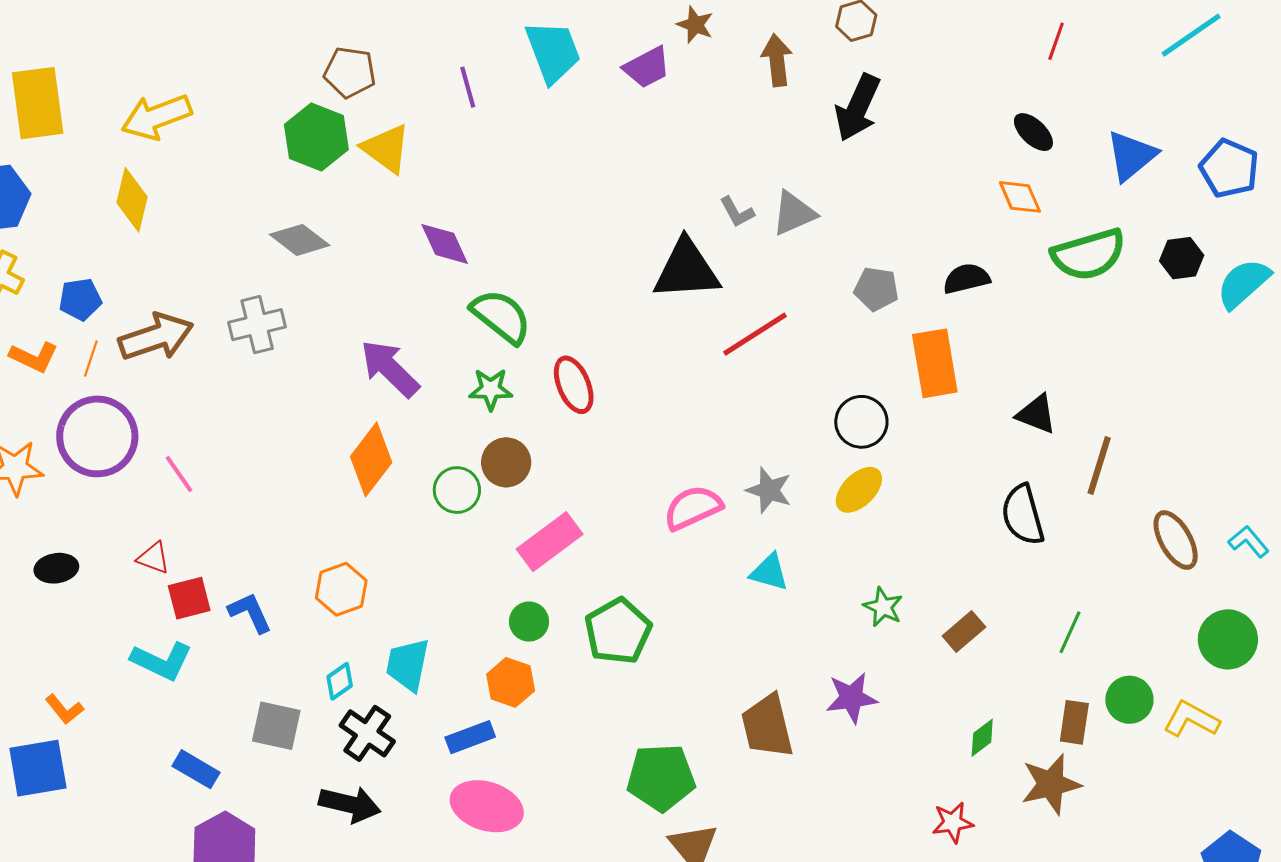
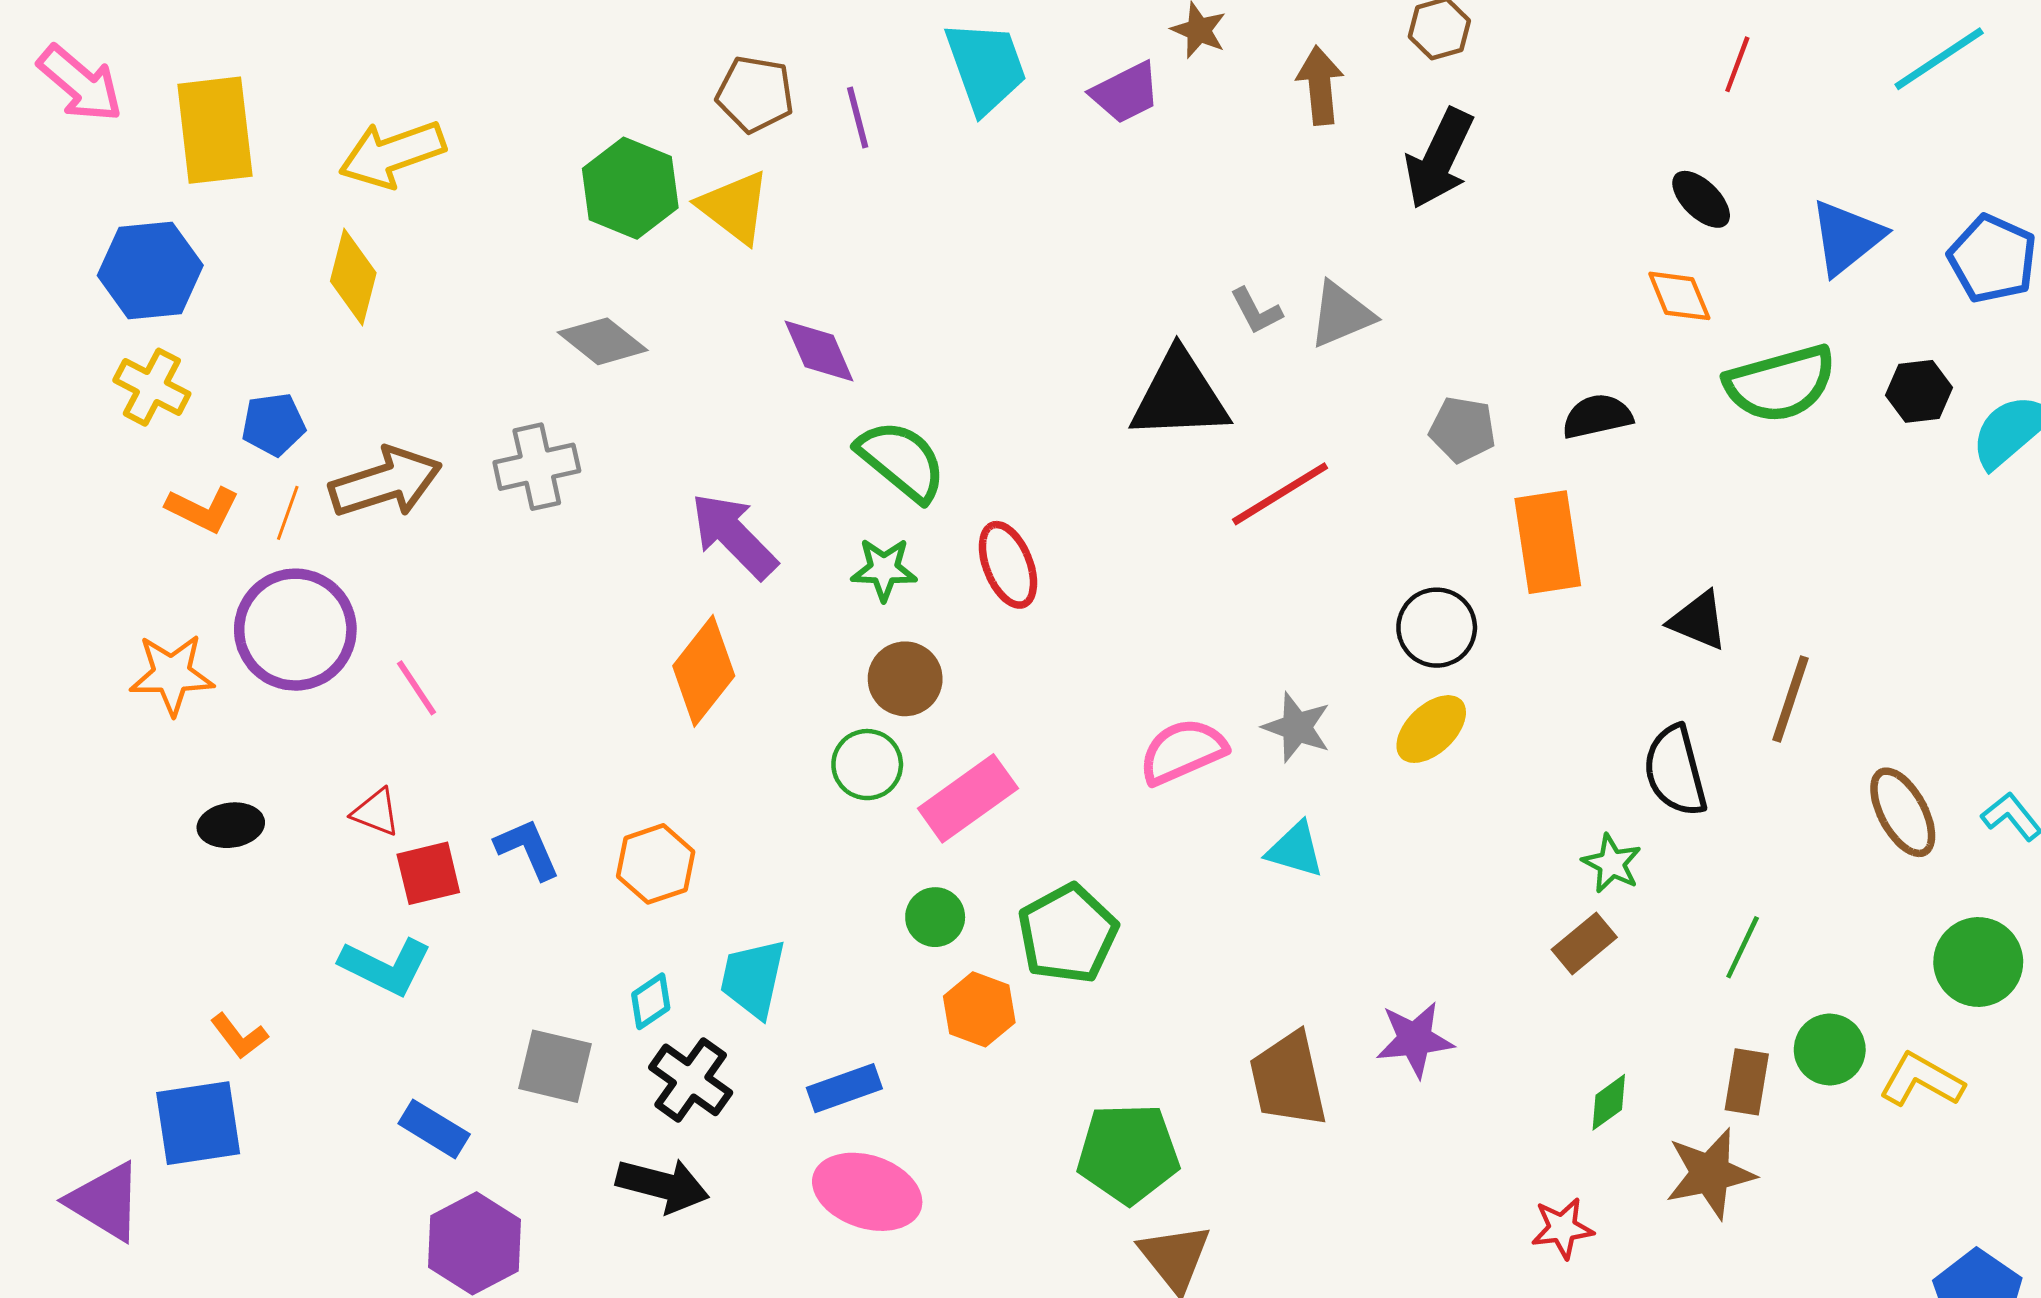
brown pentagon: (350, 72) -> (755, 94), moved
green circle: (457, 490) -> (867, 765), moved
green star: (883, 607) -> (1612, 863), moved
blue L-shape: (250, 613) -> (528, 849), moved
orange hexagon: (511, 682) -> (979, 1009), moved

